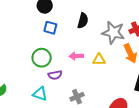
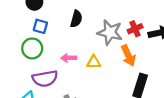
green circle: (42, 58) -> (32, 48), moved
purple semicircle: (55, 75) -> (45, 79), size x1.6

